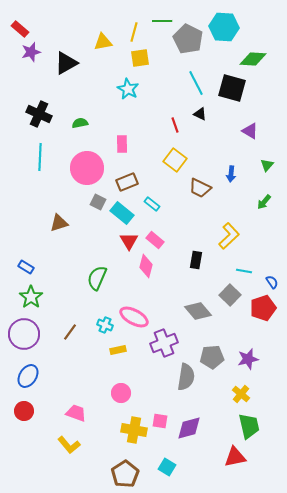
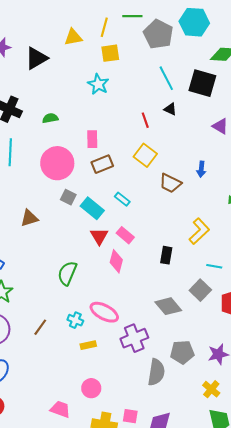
brown rectangle: (127, 182) -> (102, 164), moved
pink trapezoid: (76, 413) -> (60, 409), moved

